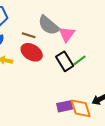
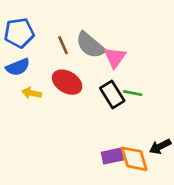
brown line: (29, 35) -> (63, 45), moved, turned 48
green line: (80, 60) -> (133, 93), turned 48

